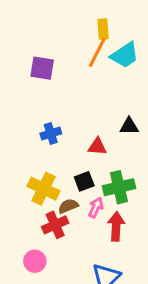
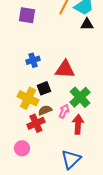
black triangle: (129, 126) -> (87, 24), moved
red triangle: (97, 147) -> (65, 69), size x1.5
black square: (84, 181) -> (44, 88), moved
green cross: (119, 187) -> (80, 97), turned -30

